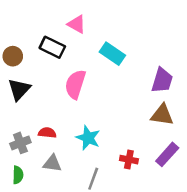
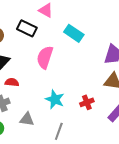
red semicircle: (47, 133) -> (12, 82), moved
red cross: (129, 160) -> (87, 102), moved, turned -32

